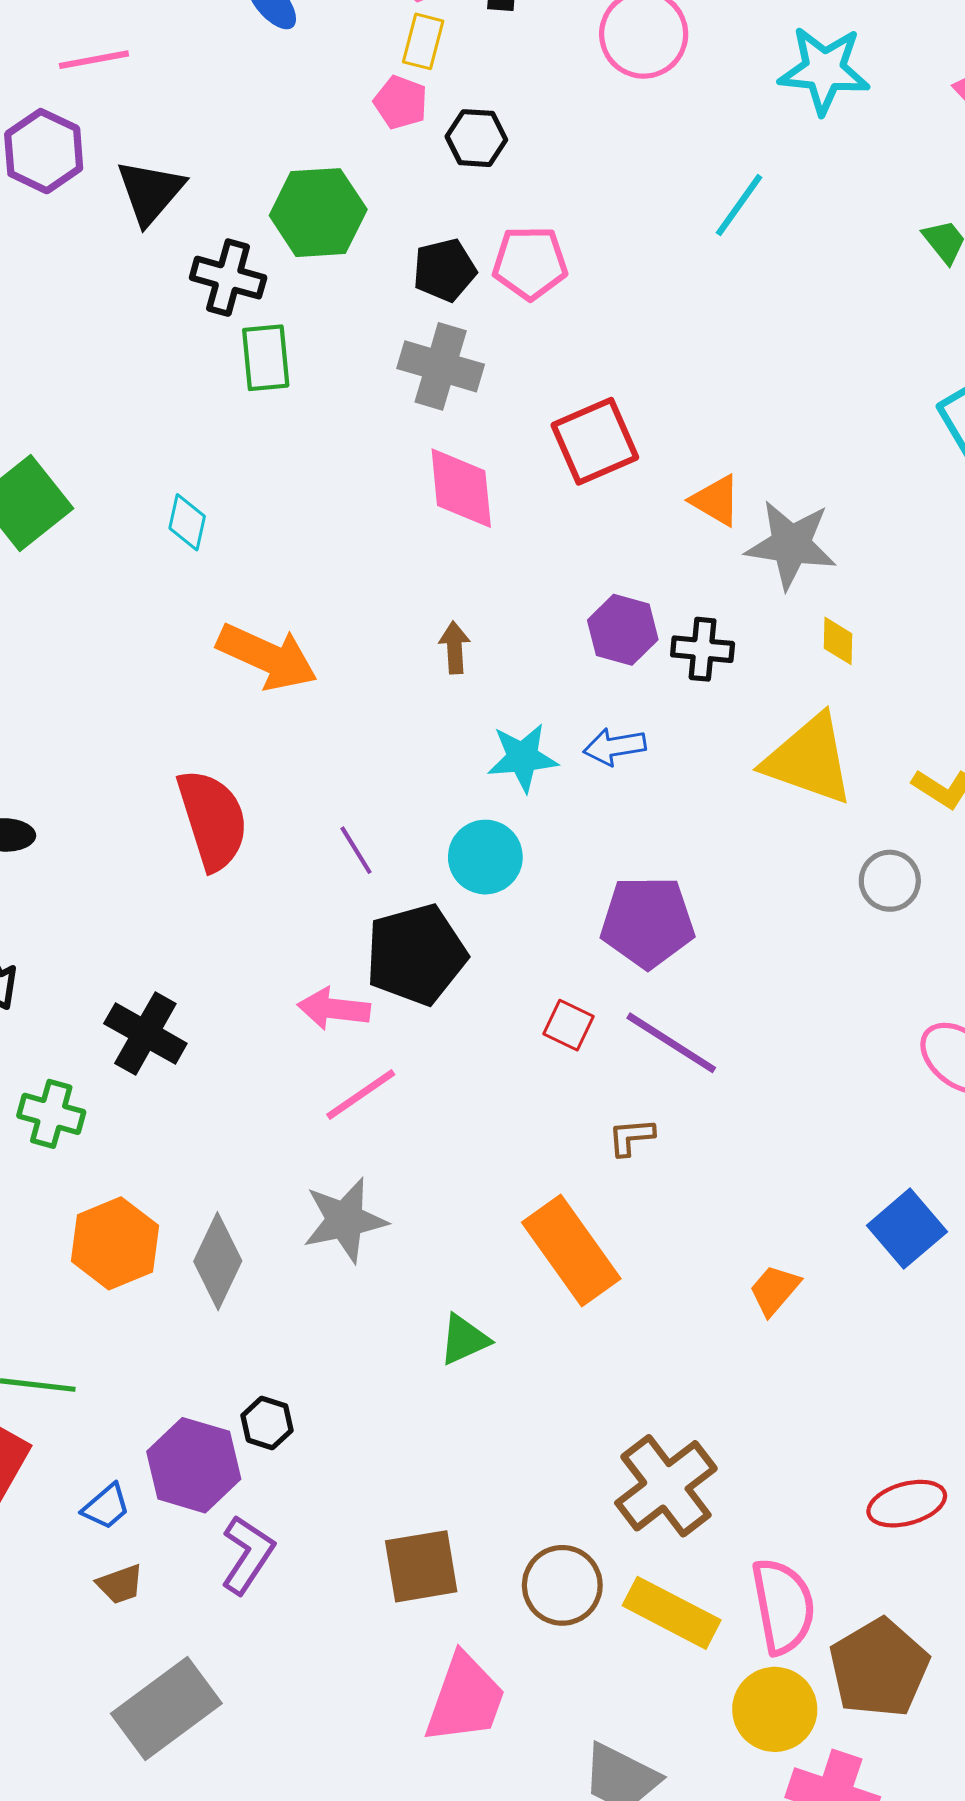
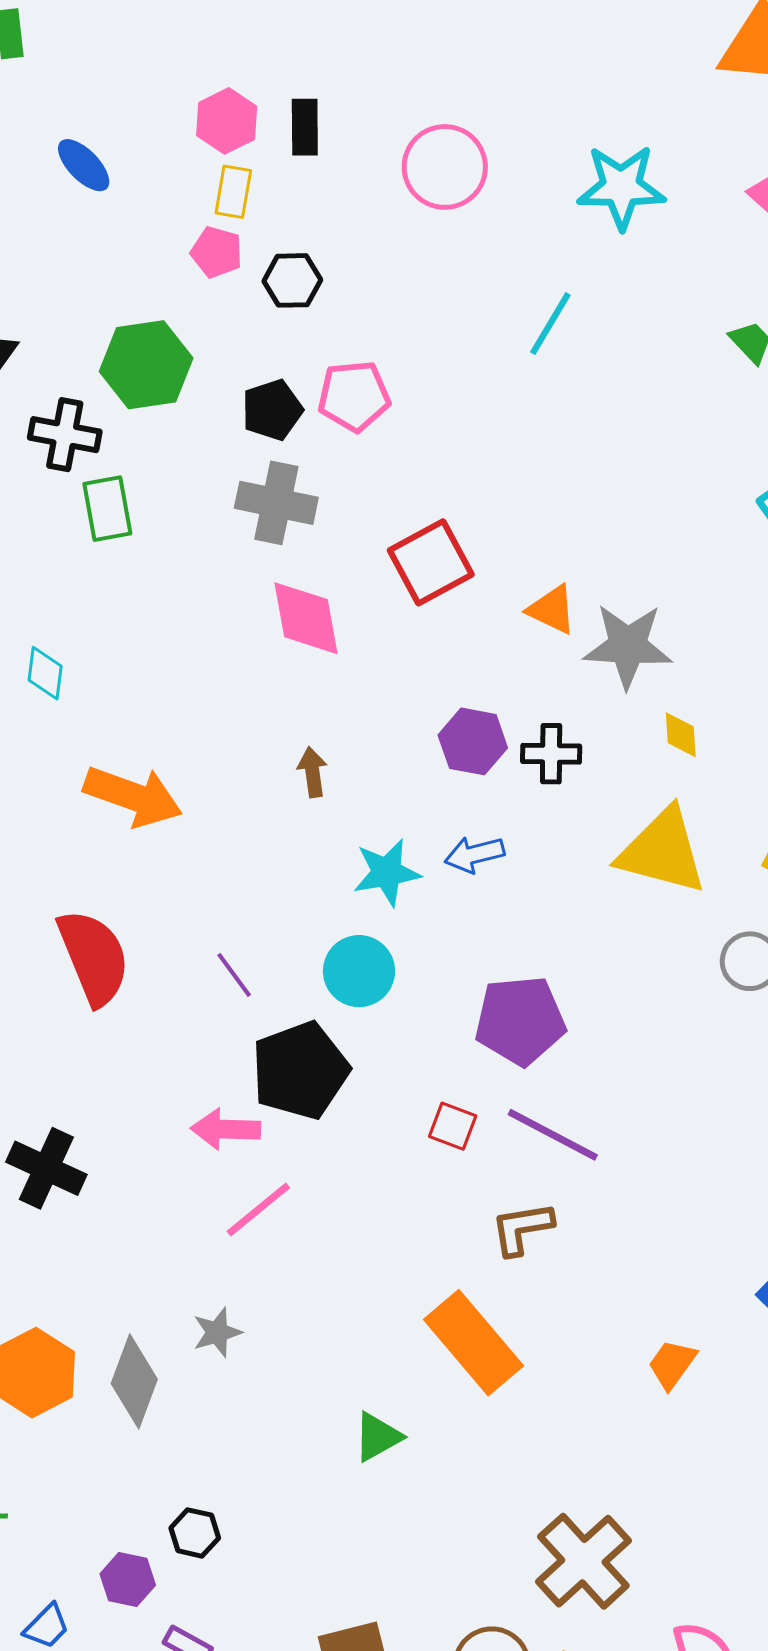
brown L-shape: (631, 1137) -> (522, 1228), size x1.4
gray star: (345, 1220) -> (217, 1332), moved, size x0.6
purple hexagon: (194, 1465) -> (128, 1580), size x0.6

